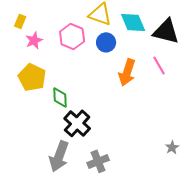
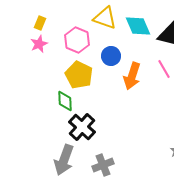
yellow rectangle: (20, 21) -> (40, 23), moved
blue circle: (106, 42) -> (111, 56), moved
yellow pentagon: (32, 77) -> (79, 75), moved

